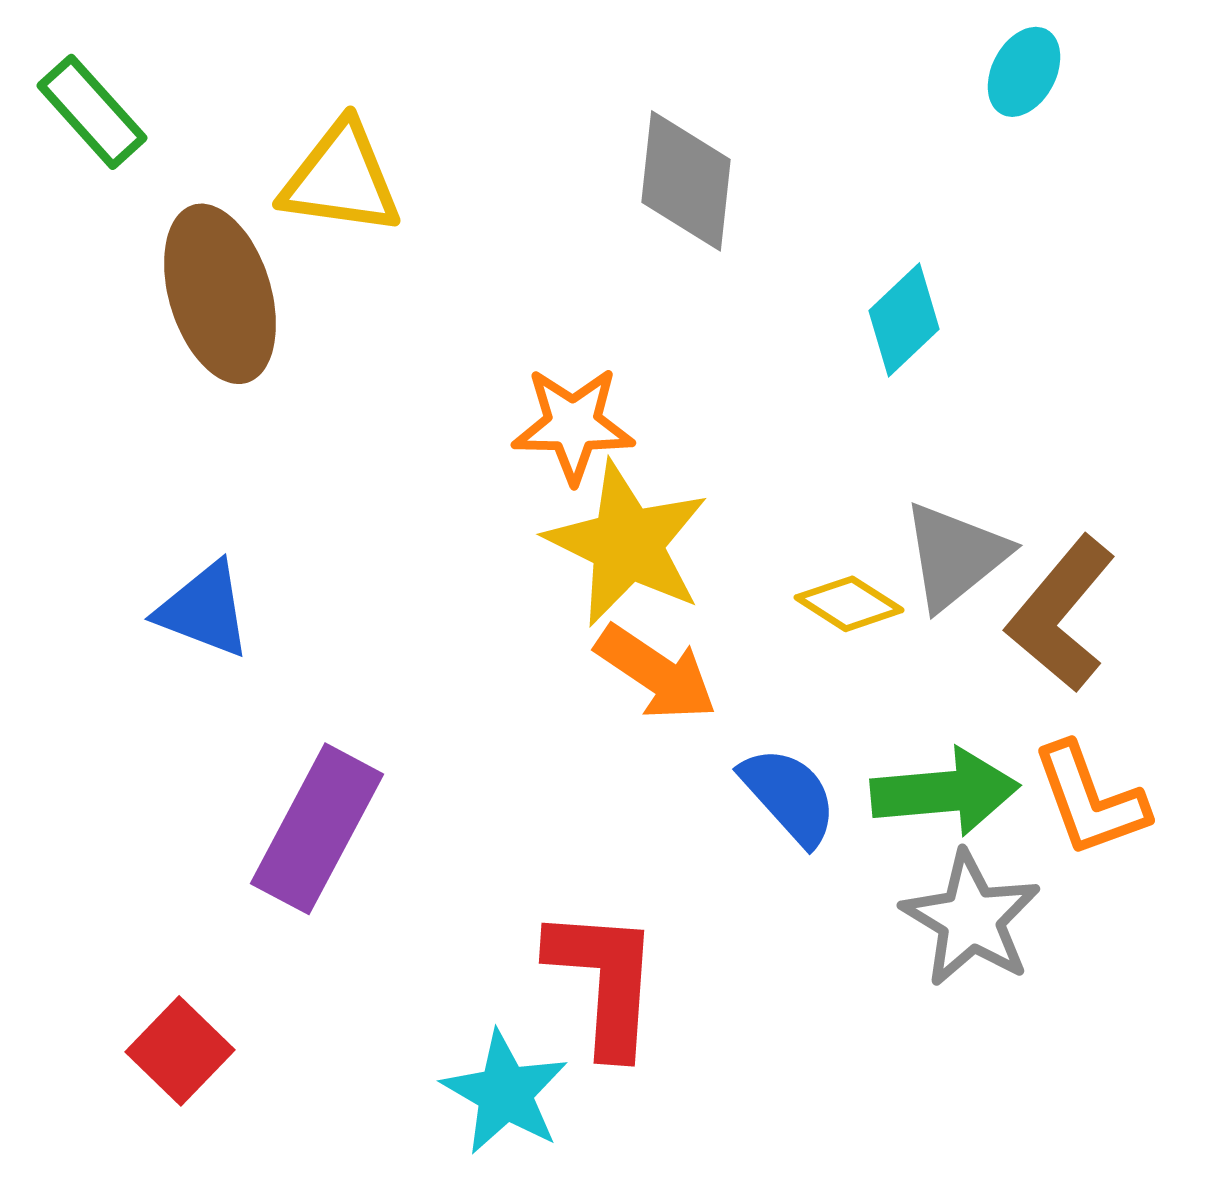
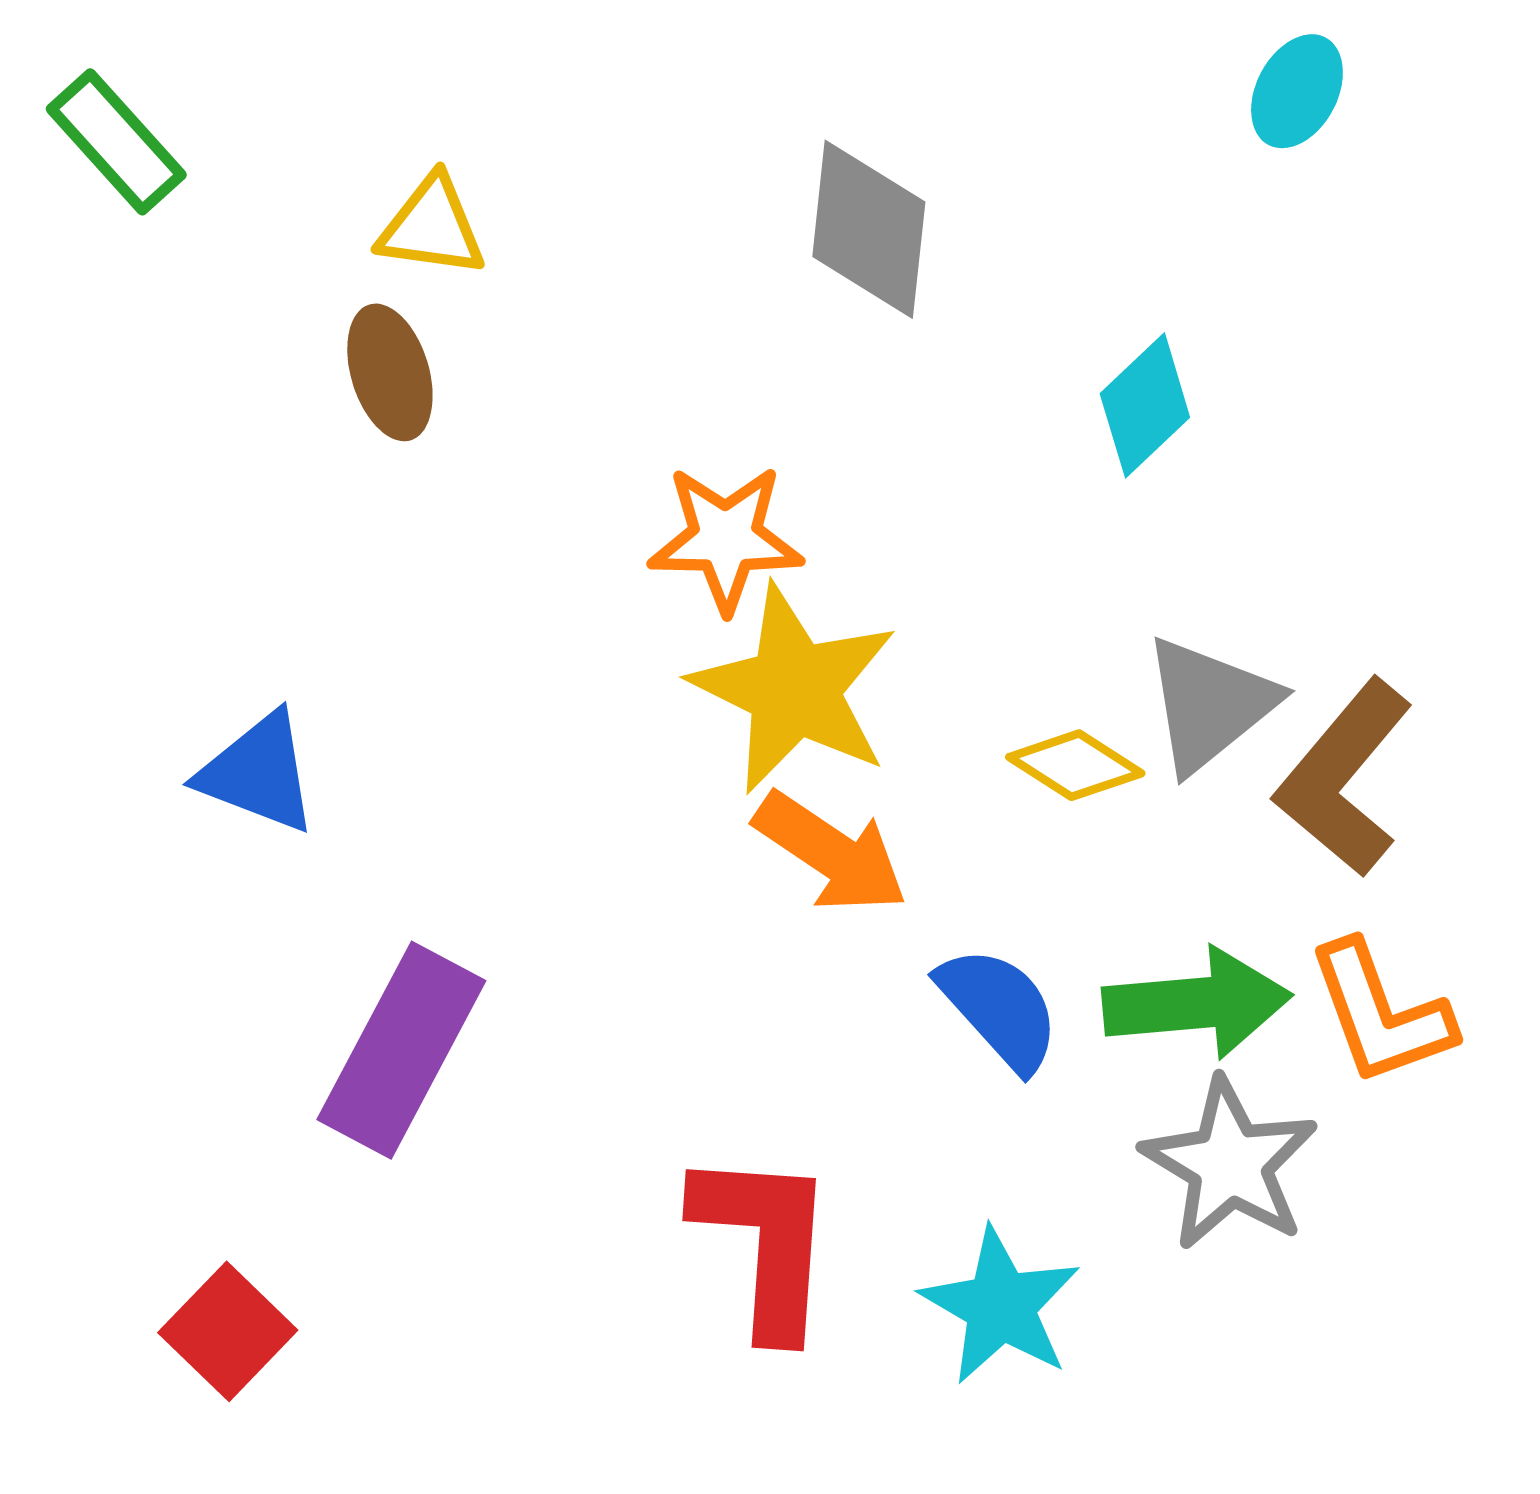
yellow triangle: (341, 179) -> (432, 227), size x0.7
brown ellipse: (220, 294) -> (390, 372), moved, size x0.6
cyan star: (505, 1093) -> (1001, 1306), moved

